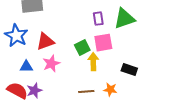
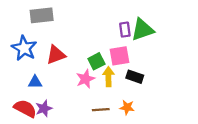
purple rectangle: (98, 19) -> (125, 30), moved
pink star: (51, 64) -> (85, 79), moved
black rectangle: (129, 70) -> (135, 77), moved

